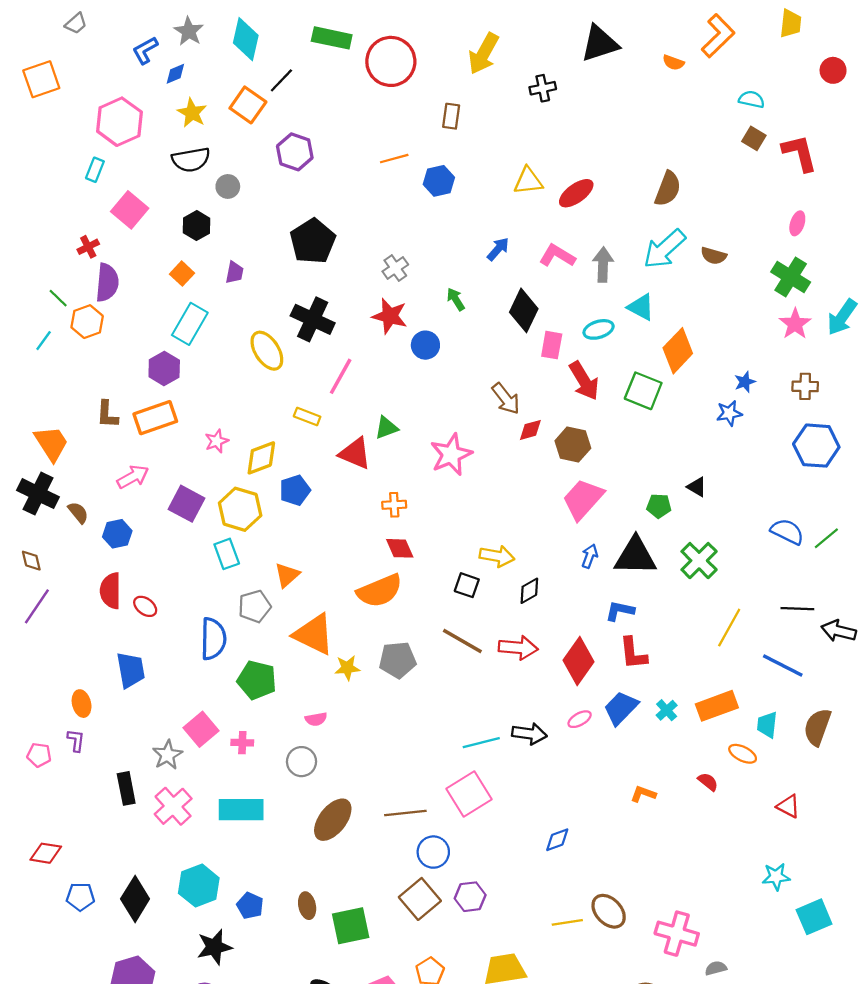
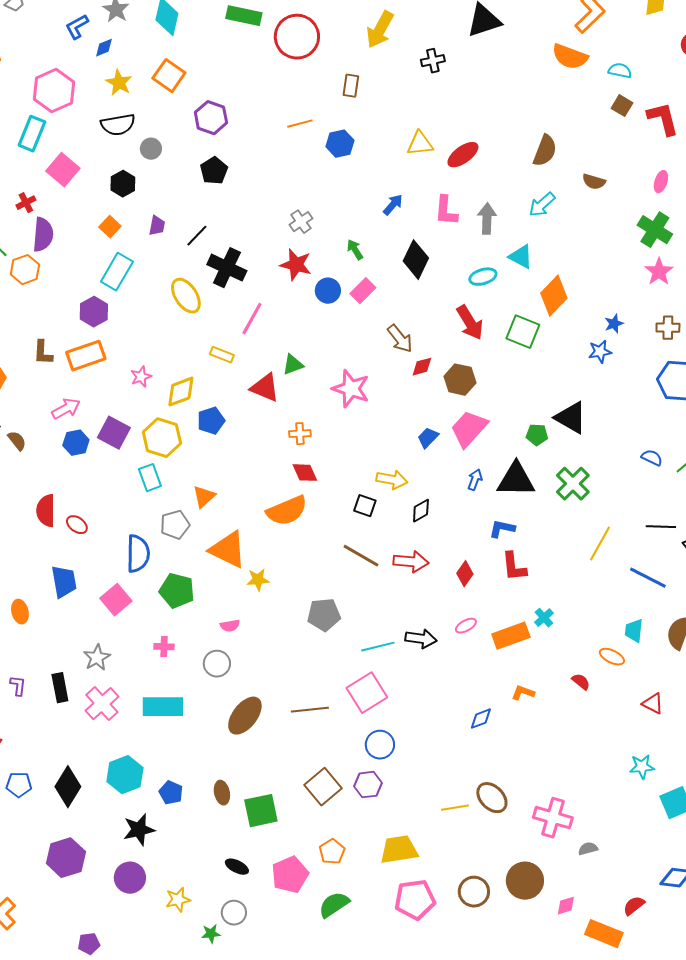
orange semicircle: (673, 63) -> (570, 57), moved, size x1.8
black line: (281, 80) -> (197, 236), moved
cyan rectangle: (95, 170) -> (32, 134), size x1.6
black pentagon: (313, 241) -> (214, 171), moved, size x0.7
cyan arrow: (664, 249) -> (542, 205), size x0.7
pink L-shape: (557, 256) -> (446, 211), turned -116
brown semicircle: (714, 256) -> (594, 182), moved
pink rectangle: (552, 345) -> (363, 291), moved, turned 35
pink star: (451, 455) -> (351, 389), turned -30
black triangle: (697, 487) -> (571, 418), size x1.8
blue semicircle: (787, 532) -> (652, 458), size x0.7
blue hexagon: (117, 534) -> (76, 443), moved
gray pentagon: (398, 660) -> (324, 615), moved
red diamond: (578, 661) -> (465, 574), size x0.6
orange rectangle: (717, 706) -> (511, 636), moved
blue trapezoid: (621, 708) -> (428, 438), moved, size x0.7
pink square: (201, 729) -> (116, 600), moved
purple L-shape: (76, 740) -> (18, 686), moved
blue diamond: (557, 840) -> (481, 719), moved
blue circle: (433, 852) -> (380, 745), moved

